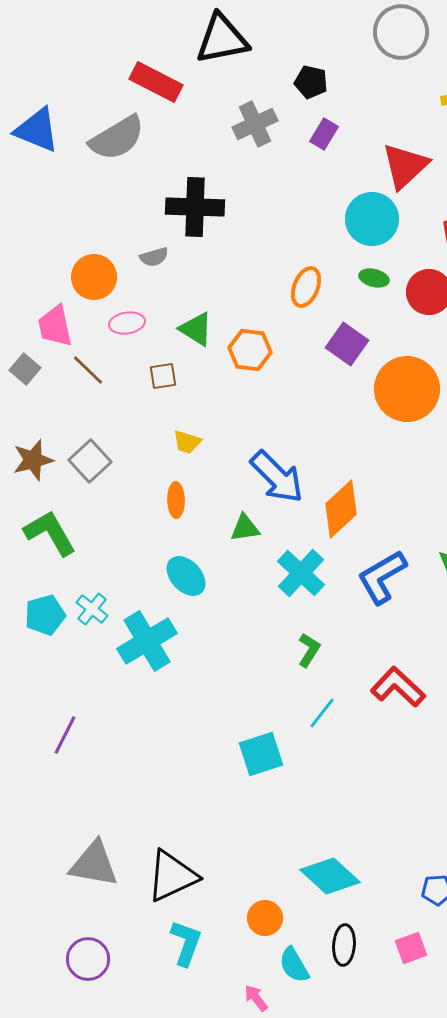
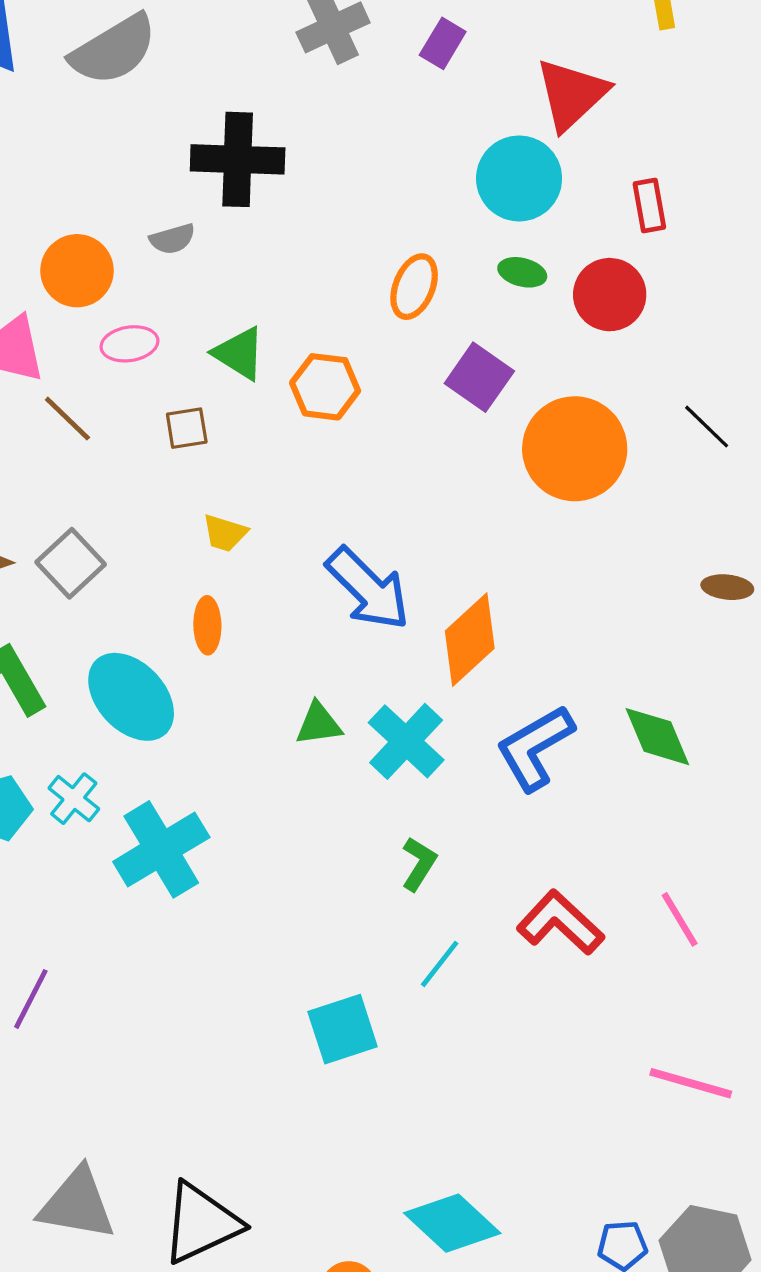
green triangle: (245, 528) -> (319, 724), moved
cyan ellipse: (186, 576) -> (131, 697), moved, size x1.4

